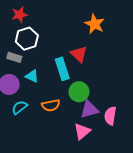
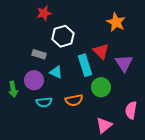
white hexagon: (27, 39) -> (63, 36), moved
cyan semicircle: (20, 107) -> (44, 102), turned -147
purple triangle: (89, 109) -> (124, 63), moved, turned -48

